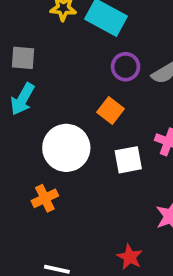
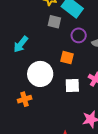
gray square: (23, 58) -> (54, 22), moved
orange square: (110, 110) -> (67, 58), turned -32

